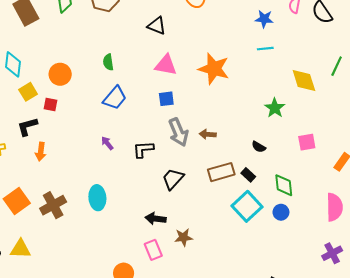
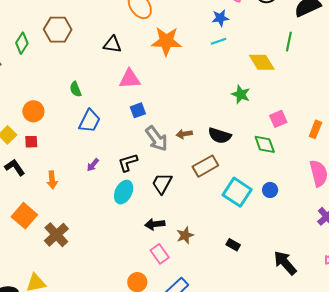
blue star: (264, 19) -> (220, 18), moved
orange star: (214, 69) -> (166, 41), moved
black L-shape: (27, 127) -> (15, 167), turned 85
purple arrow: (107, 143) -> (93, 165), turned -88
black semicircle: (259, 147) -> (220, 136), moved, size x1.6
orange arrow: (41, 152) -> (52, 180), moved
black rectangle: (248, 175) -> (233, 245), moved
green diamond: (284, 185) -> (265, 144), moved
cyan ellipse: (97, 198) -> (124, 192), moved, turned 45
orange square: (17, 201) -> (24, 216), moved

